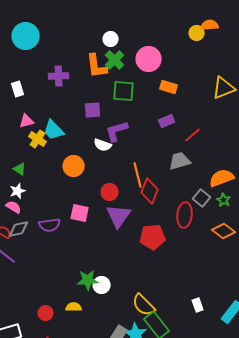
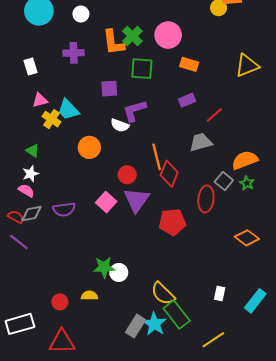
white circle: (111, 39) -> (81, 14), moved
pink square: (80, 213) -> (106, 202), moved, turned 30
orange diamond: (224, 231) -> (247, 238), moved
white rectangle: (198, 305) -> (220, 293), turned 32

